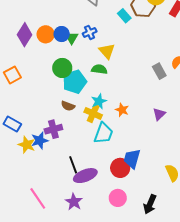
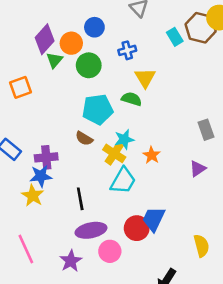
blue circle: (62, 34) -> (94, 27), moved
green triangle: (72, 38) -> (54, 60), moved
green circle: (62, 68) -> (89, 65), moved
gray rectangle: (159, 71) -> (206, 130), moved
purple cross: (53, 129) -> (46, 157), moved
yellow star: (27, 145) -> (33, 196), moved
black line: (73, 165) -> (80, 199), moved
pink circle: (118, 198) -> (110, 251), moved

